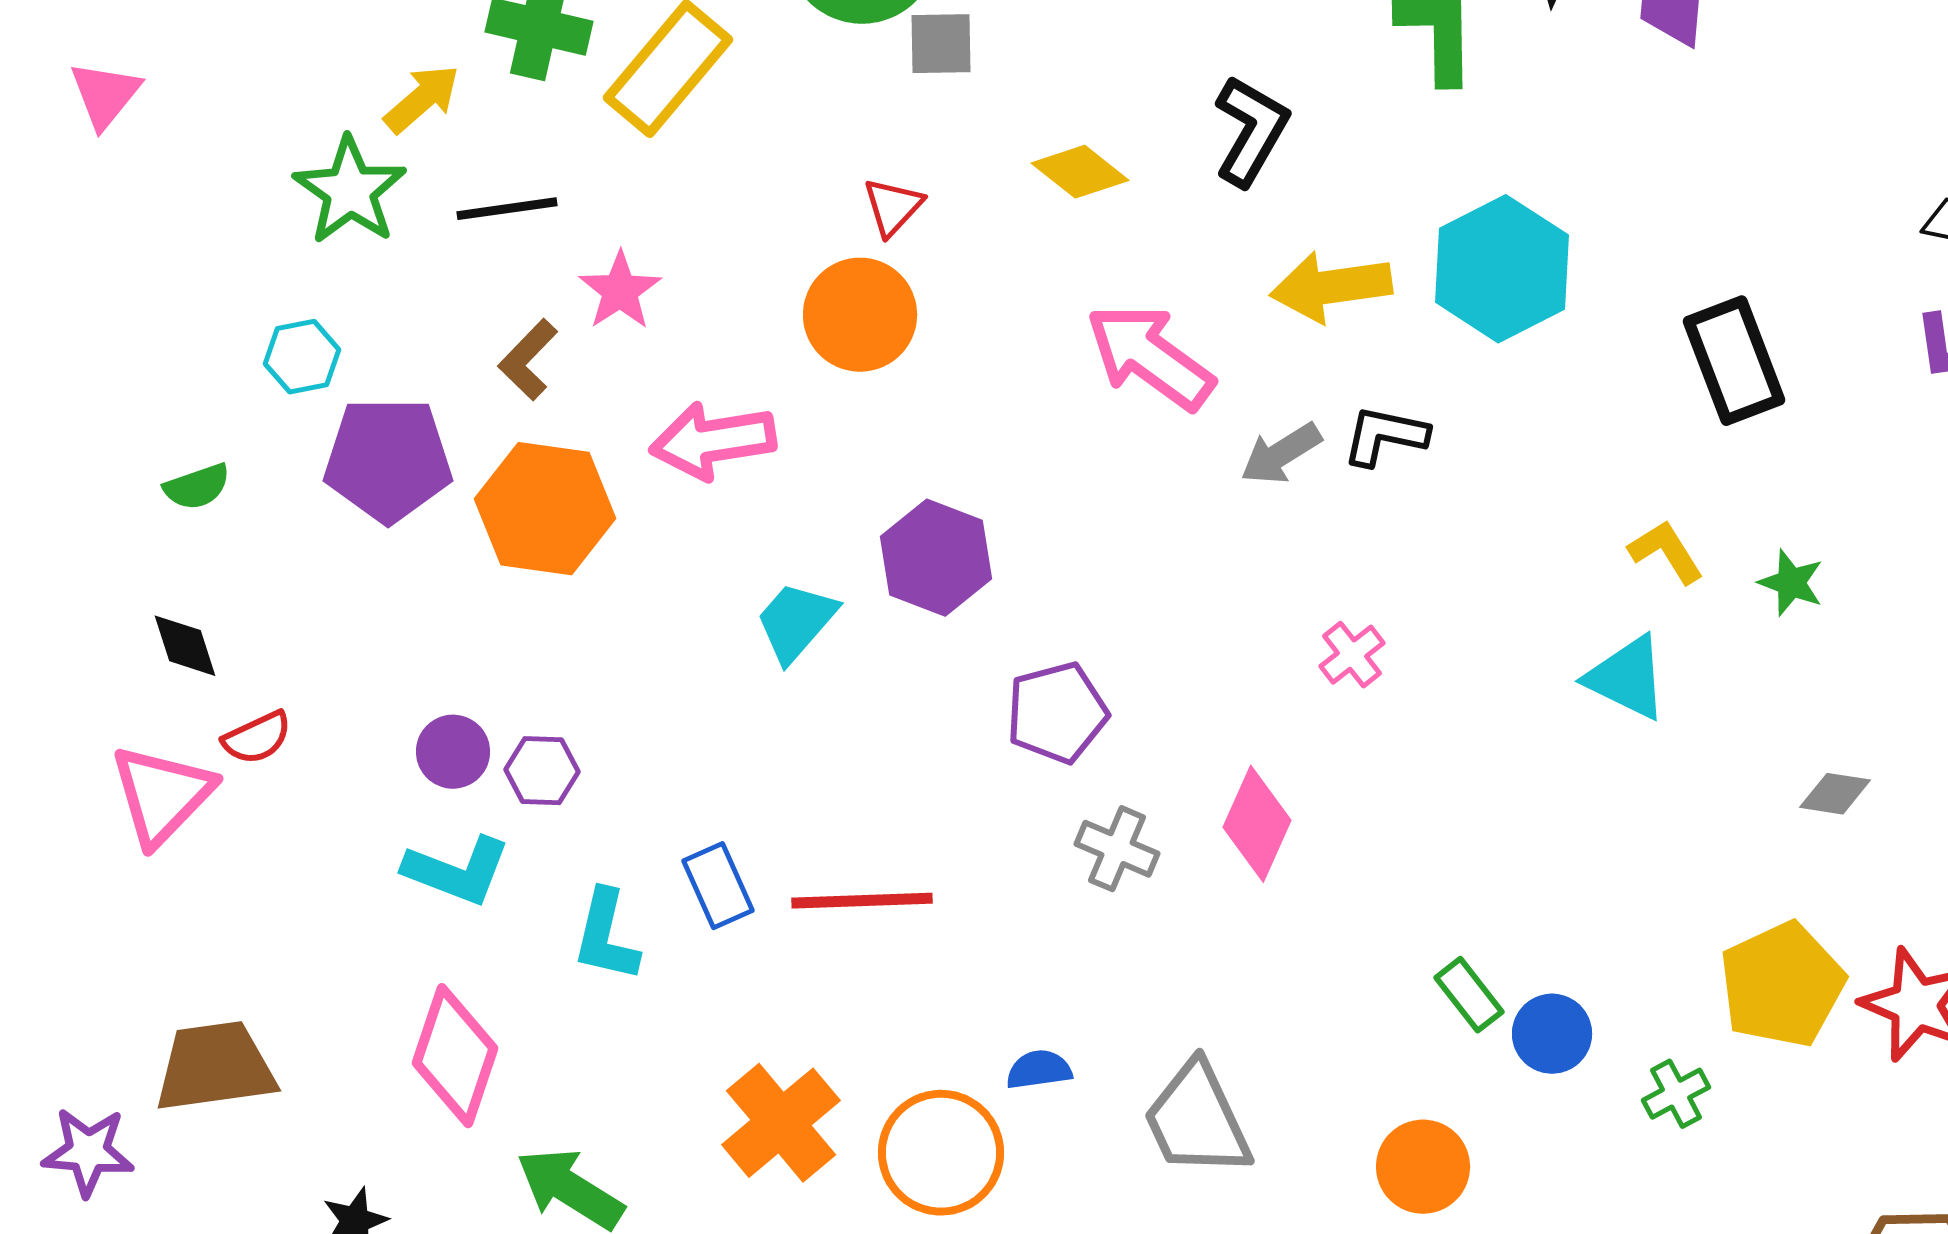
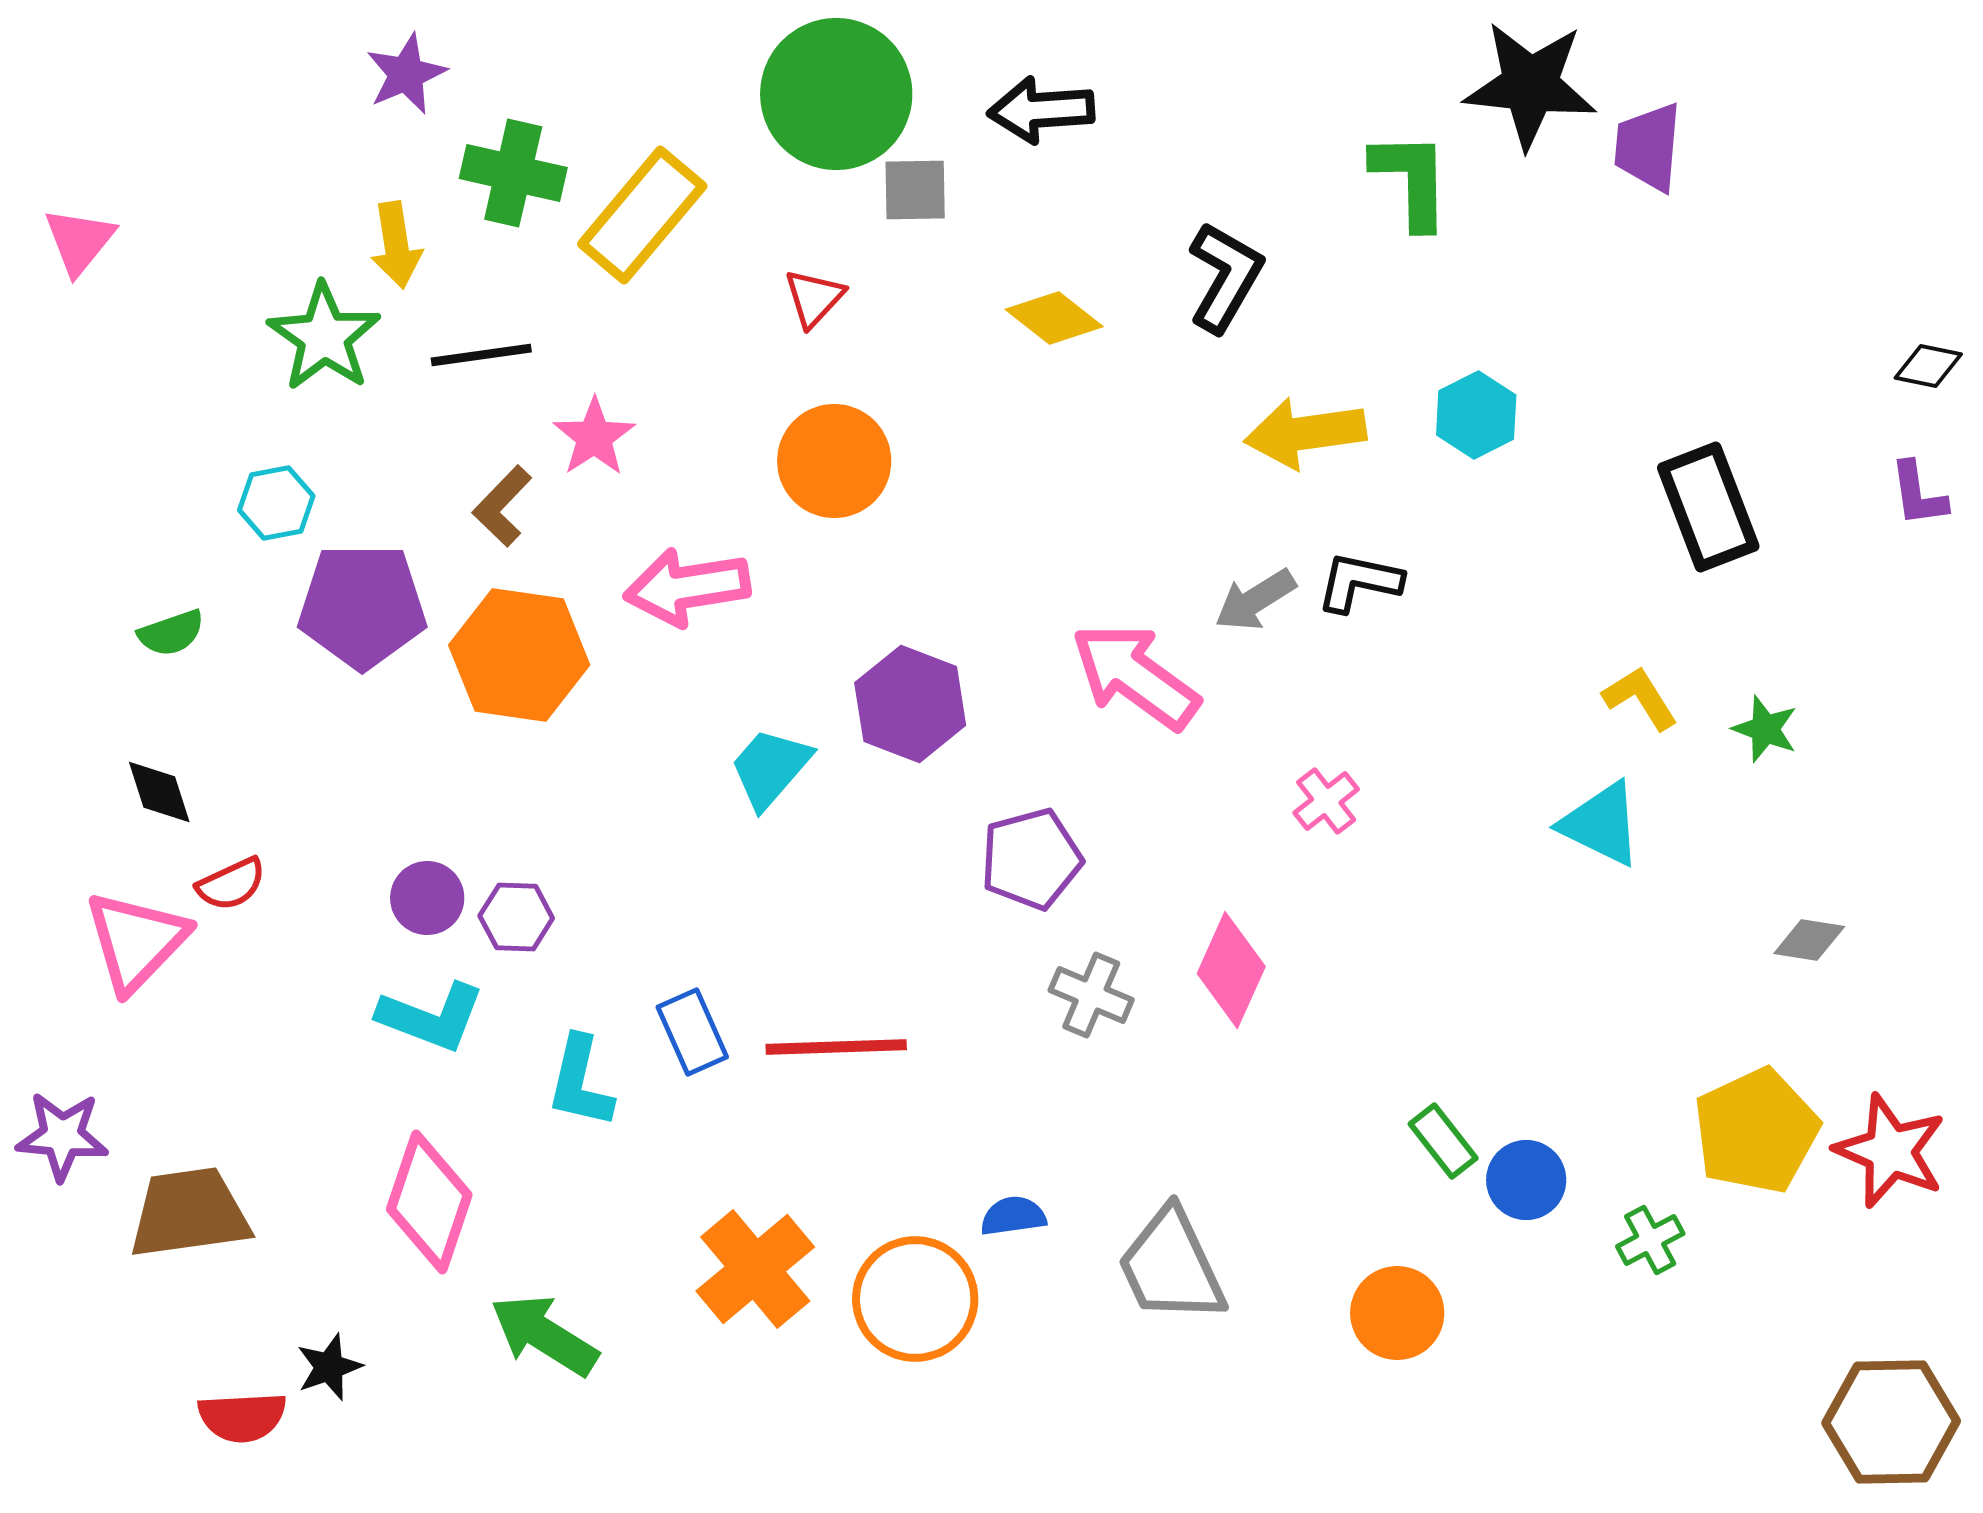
yellow arrow: (422, 99) -> (396, 245), turned 122
red triangle: (893, 207) -> (814, 298), moved
cyan hexagon: (1502, 269) -> (1476, 415), size x0.6
pink arrow: (1150, 357) -> (1135, 676), moved
purple star: (88, 1152) -> (62, 1136), moved

